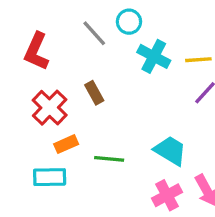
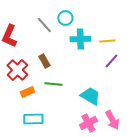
cyan cross: (154, 56) -> (80, 39), turned -30
green line: (109, 159) -> (53, 84), moved
cyan rectangle: (50, 177) -> (33, 119), moved

